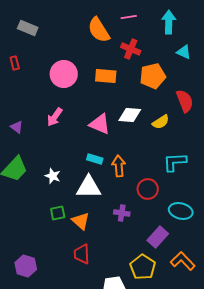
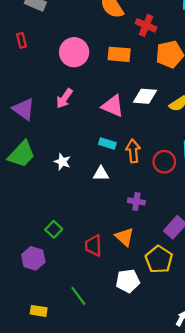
purple triangle: (17, 127) -> (24, 109), size x1.6
white triangle: (89, 187) -> (101, 174), size x0.6
red circle: (148, 189) -> (164, 162), moved
green square: (58, 213) -> (54, 229), moved, turned -35
orange triangle: (81, 221) -> (125, 237), moved

